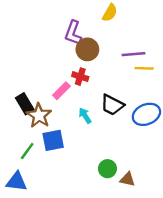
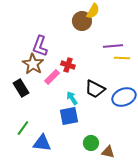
purple L-shape: (73, 33) -> (40, 46), moved
brown circle: (87, 49) -> (82, 21), moved
brown star: (39, 116) -> (33, 64), moved
blue square: (53, 140) -> (69, 116), moved
blue triangle: (17, 182) -> (42, 143), moved

